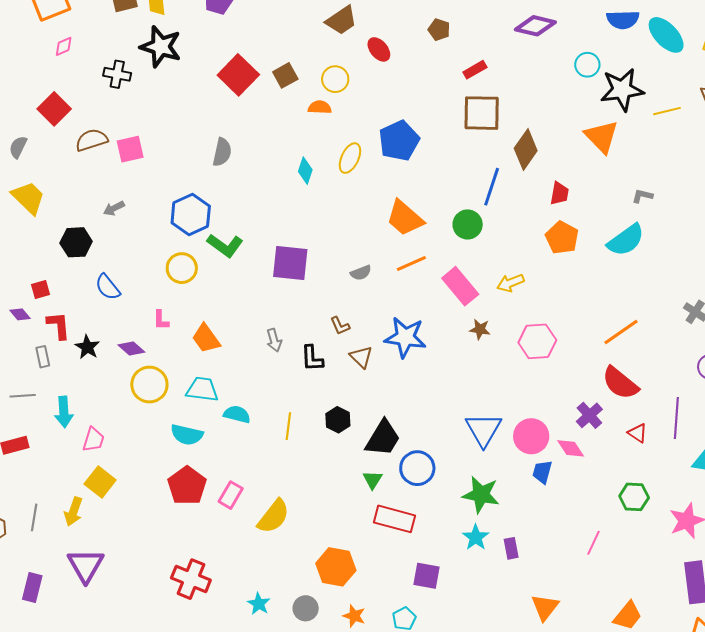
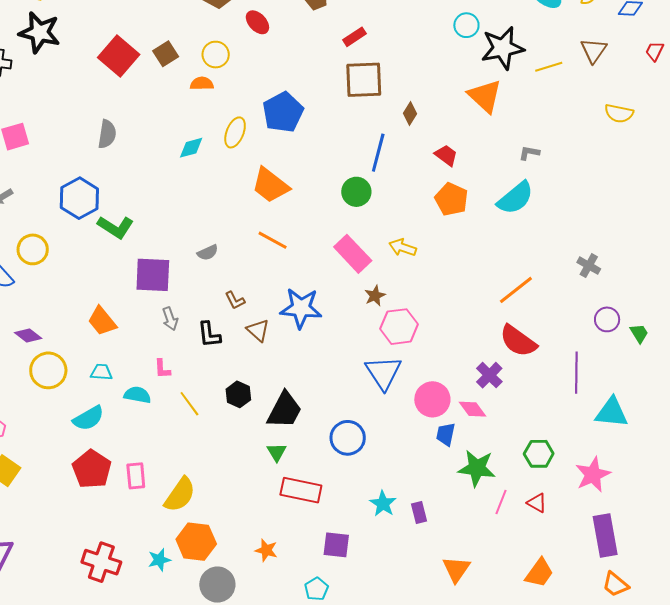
brown diamond: (526, 150) -> (410, 113), size x0.6
cyan diamond: (305, 171) -> (191, 148), turned 60
red trapezoid: (559, 193) -> (446, 155), turned -60
orange trapezoid: (405, 218) -> (270, 185), moved
purple square: (290, 263) -> (153, 275), moved
orange line: (411, 264) -> (273, 240), moved, turned 56
yellow circle: (182, 268) -> (33, 249), moved
gray semicircle: (361, 273) -> (208, 253), moved
yellow arrow: (510, 283) -> (403, 248), turned 44
pink L-shape: (161, 320) -> (162, 369), moved
brown star: (480, 329) -> (375, 296), turned -30
pink hexagon: (537, 341) -> (399, 327), moved
cyan trapezoid: (202, 389) -> (101, 372), size x0.7
yellow line: (288, 426) -> (189, 404), turned -40
blue triangle: (483, 430) -> (383, 373), moved
red triangle: (638, 433) -> (537, 503), moved
cyan semicircle: (187, 435) -> (89, 418), turned -40
blue circle: (417, 468) -> (348, 438), moved
pink rectangle: (231, 495) -> (136, 476), turned -32
green star: (481, 495) -> (477, 468), moved
orange hexagon: (336, 567) -> (196, 542), moved
cyan star: (259, 604) -> (159, 560), moved, turned 30
gray circle: (306, 608) -> (217, 585), size x1.4
orange star: (354, 616) -> (266, 550), moved

